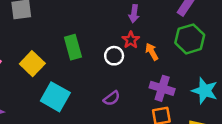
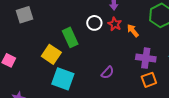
white circle: (114, 56) -> (94, 23), moved
yellow square: (32, 64) -> (51, 54), moved

